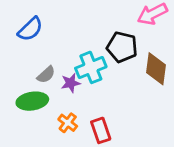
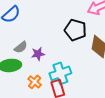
cyan cross: (91, 67) -> (60, 73), moved

